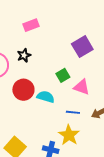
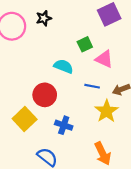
red circle: (23, 90) -> (45, 95), moved
yellow star: (69, 135) -> (106, 111), moved

